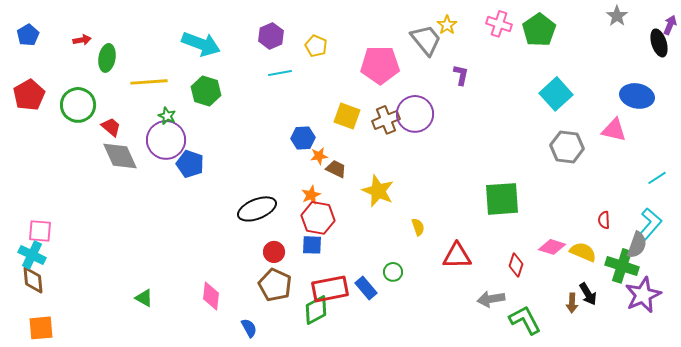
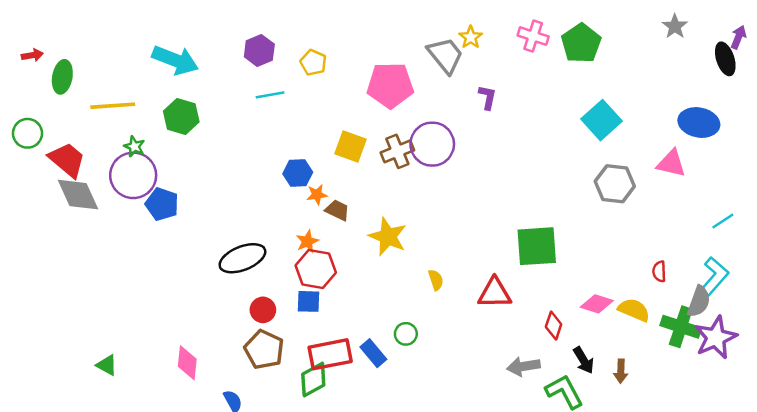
green circle: (78, 105) -> (27, 133), size x0.7
red trapezoid: (111, 127) -> (67, 160), size x1.6
red triangle: (457, 256) -> (495, 293), moved
black arrow: (588, 294) -> (584, 360), moved
purple star: (643, 295) -> (716, 337), moved

